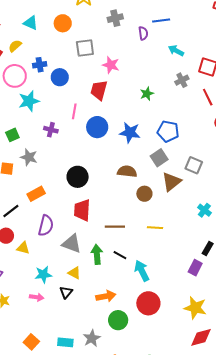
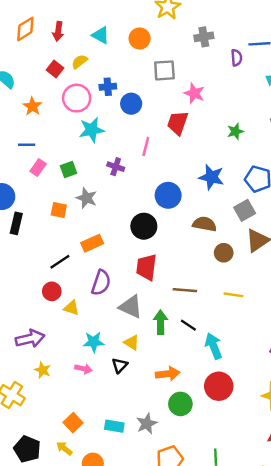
blue circle: (97, 127) -> (168, 195), moved

